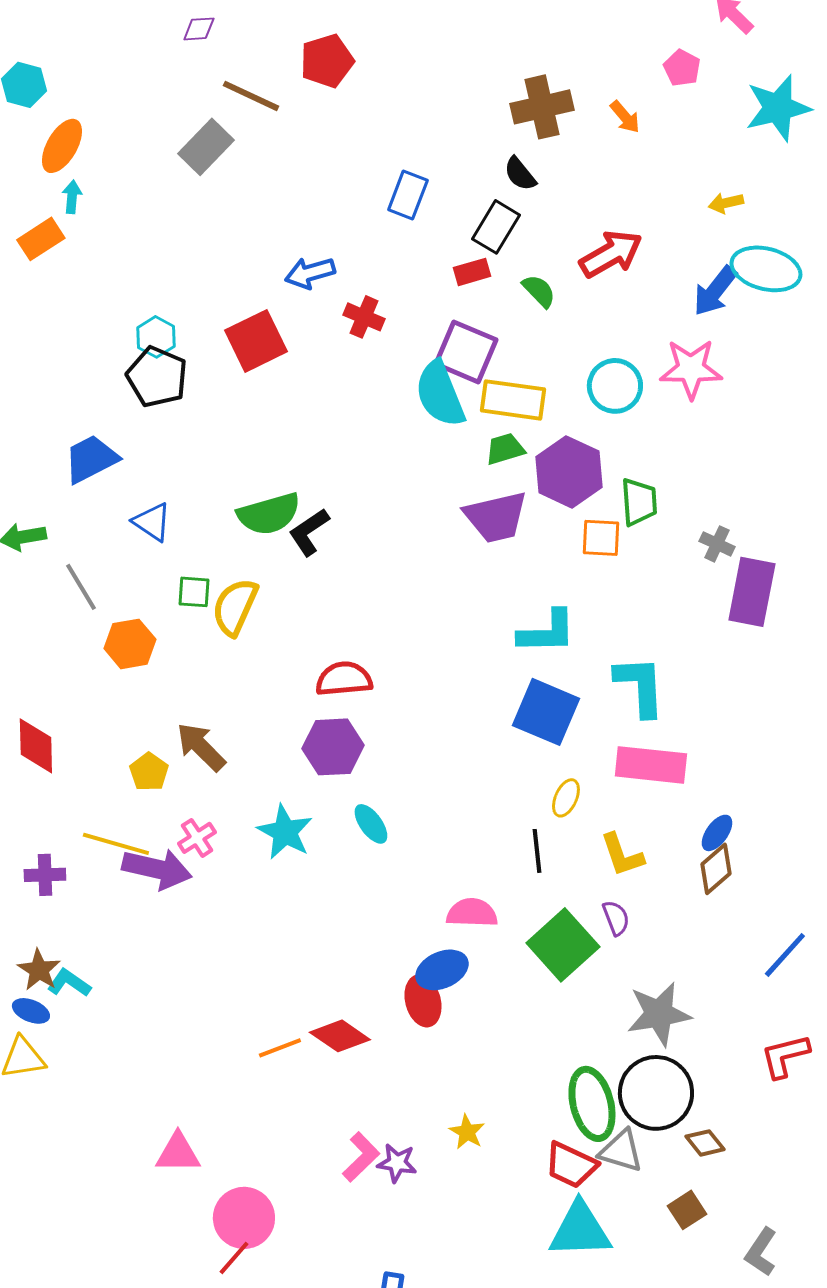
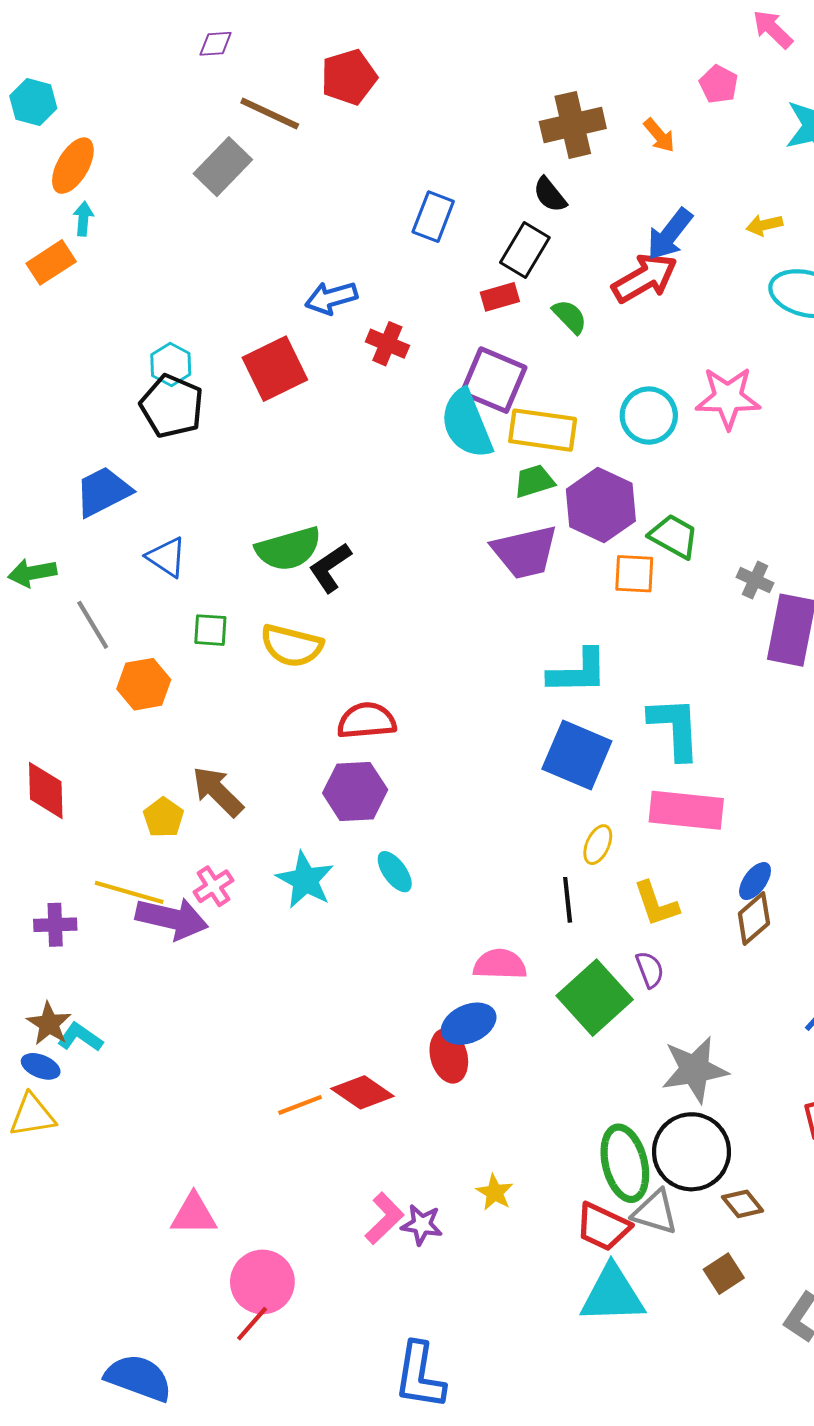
blue arrow: (715, 291) -> (670, 234), moved
green trapezoid: (639, 502) -> (674, 536), turned -57
yellow semicircle: (235, 607) -> (292, 646), moved, turned -100

